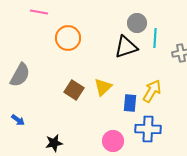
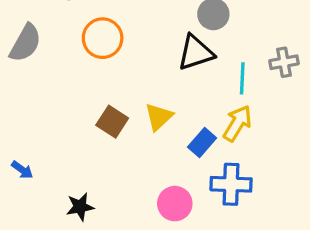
cyan line: (155, 38) -> (242, 78), moved
gray semicircle: (20, 75) -> (25, 43), moved
blue rectangle: (130, 103) -> (202, 143), turned 36

